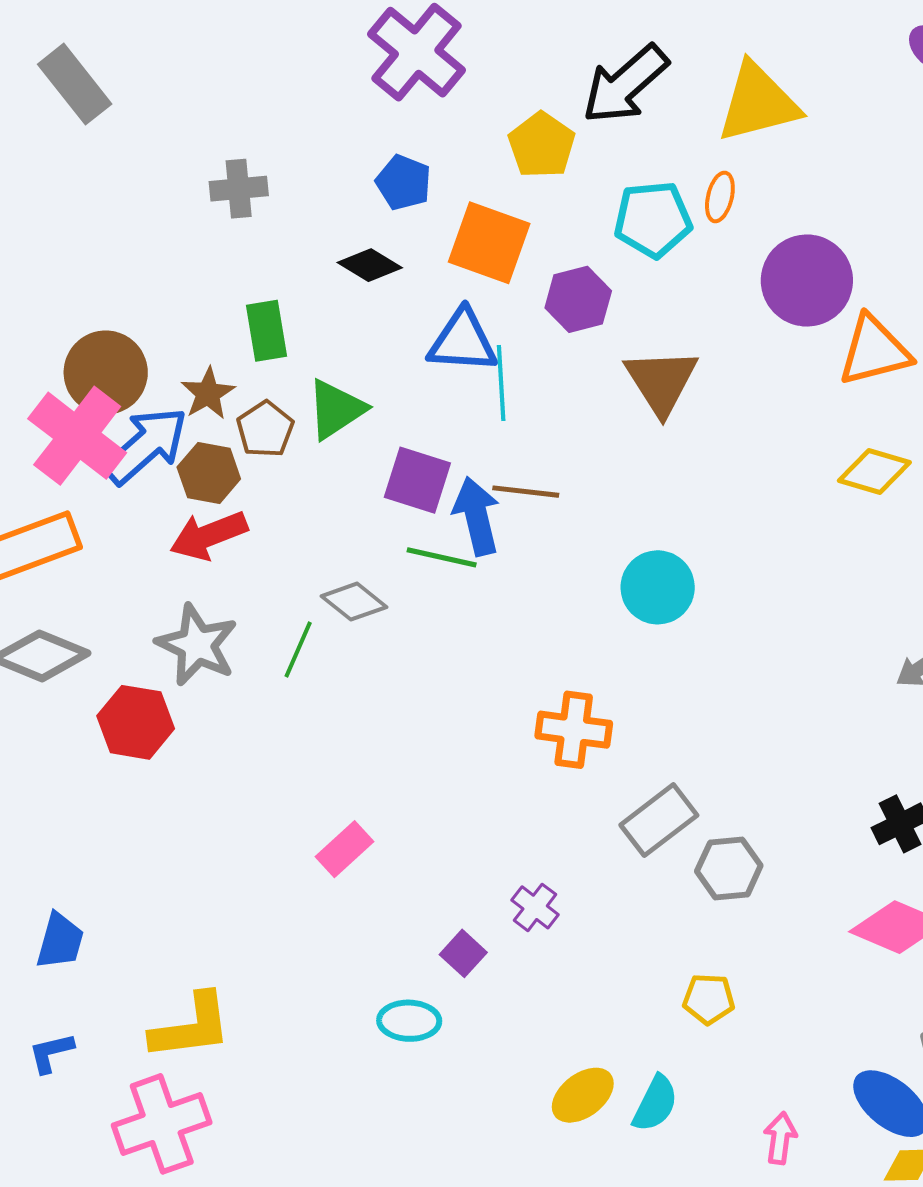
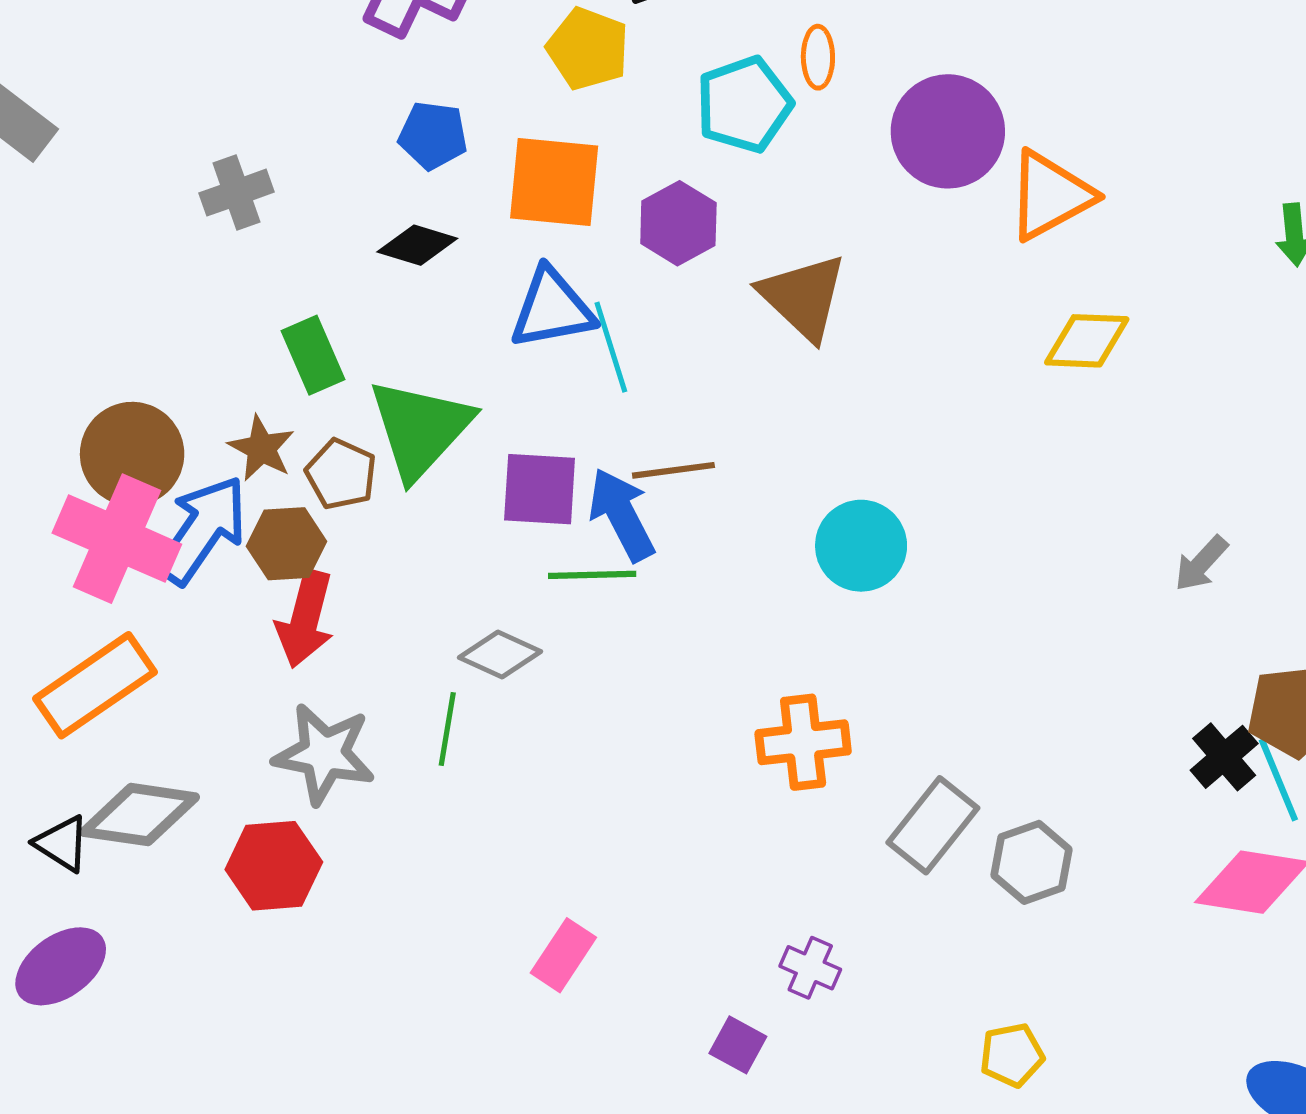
green triangle: (336, 409) -> (420, 429), size x1.4
red arrow: (209, 535) -> (305, 619), turned -40
yellow pentagon: (709, 999) -> (1012, 1055), moved

